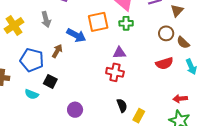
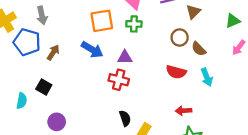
blue arrow: (76, 35) -> (92, 50), moved
blue pentagon: (32, 60) -> (27, 42), moved
red semicircle: (164, 63) -> (176, 72), turned 30
cyan semicircle: (32, 94) -> (22, 101), turned -104
red arrow: (180, 99) -> (184, 111), moved
purple circle: (75, 110) -> (57, 122), moved

